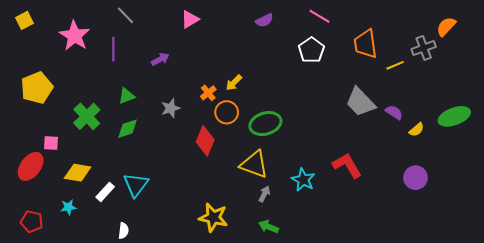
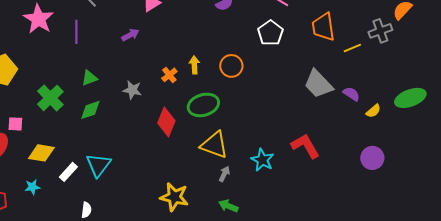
purple arrow: (160, 59) -> (130, 35), moved
yellow arrow: (234, 83) -> (194, 65), turned 132
gray star: (170, 108) -> (132, 90), turned 30
orange circle: (227, 112) -> (231, 66), moved
green ellipse: (265, 124) -> (203, 105), moved

